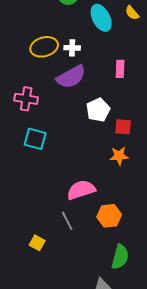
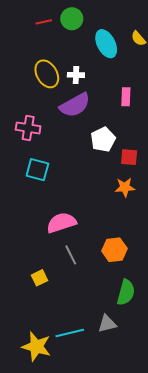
yellow ellipse: (44, 47) -> (47, 74), turned 76
pink semicircle: (81, 190) -> (61, 223), moved
yellow square: (37, 243) -> (40, 278), turned 35

